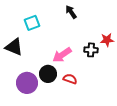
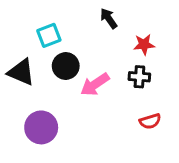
red star: (107, 40) -> (144, 45), moved
black circle: (48, 74) -> (66, 66), moved
red semicircle: (70, 79) -> (150, 121), moved, turned 144

